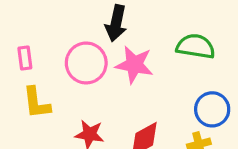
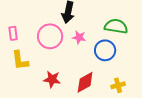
pink star: (134, 65) -> (79, 37), size x0.6
blue circle: (212, 109) -> (105, 50), moved

